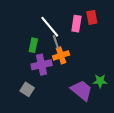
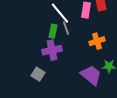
green rectangle: (33, 45) -> (53, 31), moved
orange cross: (61, 55) -> (97, 41), moved

